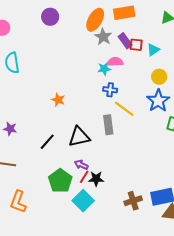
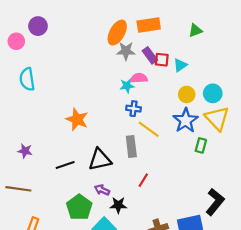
purple circle: (50, 17) -> (38, 26), moved
gray star: (103, 37) -> (126, 51), turned -30
orange star: (58, 100) -> (77, 119), size x1.5
black line: (47, 142) -> (65, 165), turned 30
red line: (84, 177) -> (143, 180), moved

